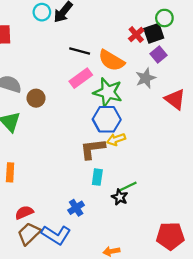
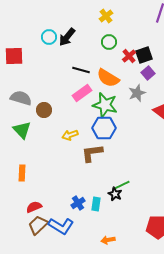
green circle: (164, 18) -> (109, 42), moved
yellow arrow: (116, 139) -> (70, 135), moved
cyan rectangle: (97, 177) -> (96, 204), moved

